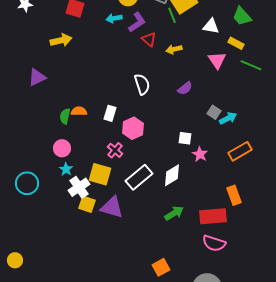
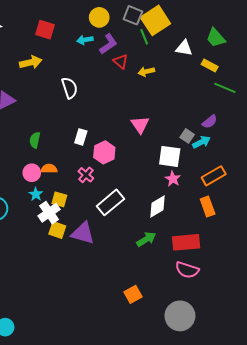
pink triangle: (217, 60) -> (140, 125), moved
white semicircle: (142, 84) -> (70, 88), moved
purple semicircle: (185, 88) -> (210, 122), moved
orange semicircle: (79, 111) -> (49, 169), moved
white square: (185, 138) -> (170, 156), moved, size x1.6
yellow square: (100, 174) -> (59, 199), moved, size x0.7
white diamond: (172, 175) -> (157, 207), moved
orange rectangle: (234, 195) -> (208, 207), moved

